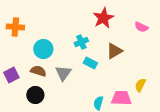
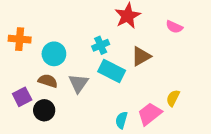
orange cross: (15, 27) -> (20, 39), moved
cyan rectangle: (90, 63) -> (112, 71), size x1.5
purple square: (11, 75) -> (22, 97), moved
pink trapezoid: (121, 98) -> (150, 114), turned -40

